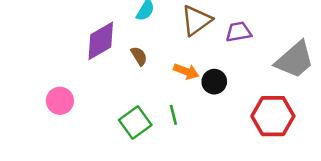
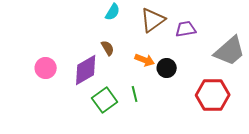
purple diamond: (101, 41) -> (86, 70), moved
pink circle: (60, 101) -> (46, 68), moved

